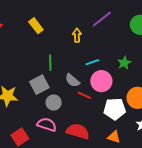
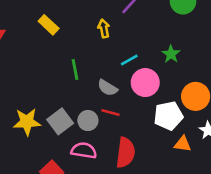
gray square: (39, 85) -> (60, 121), moved
red line: (85, 95) -> (111, 113), moved
red semicircle: (78, 131) -> (125, 153), turned 90
orange triangle: (114, 137) -> (183, 144), moved

